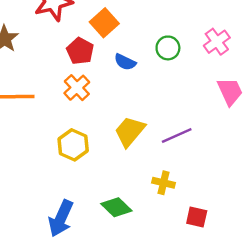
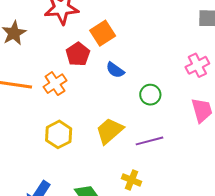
green circle: (168, 48) -> (150, 95), moved
orange cross: (77, 88) -> (55, 84), moved

